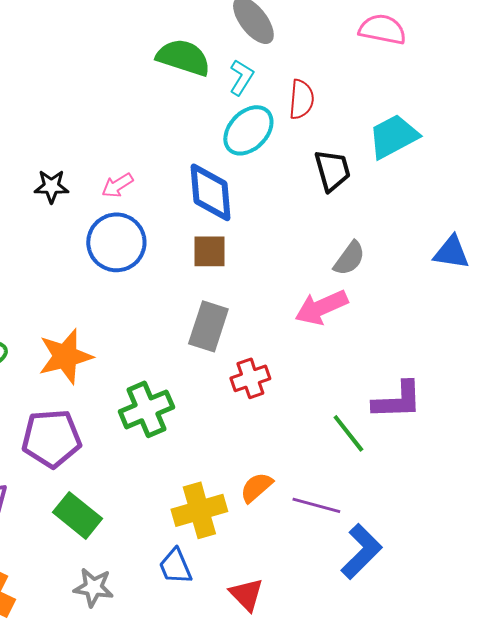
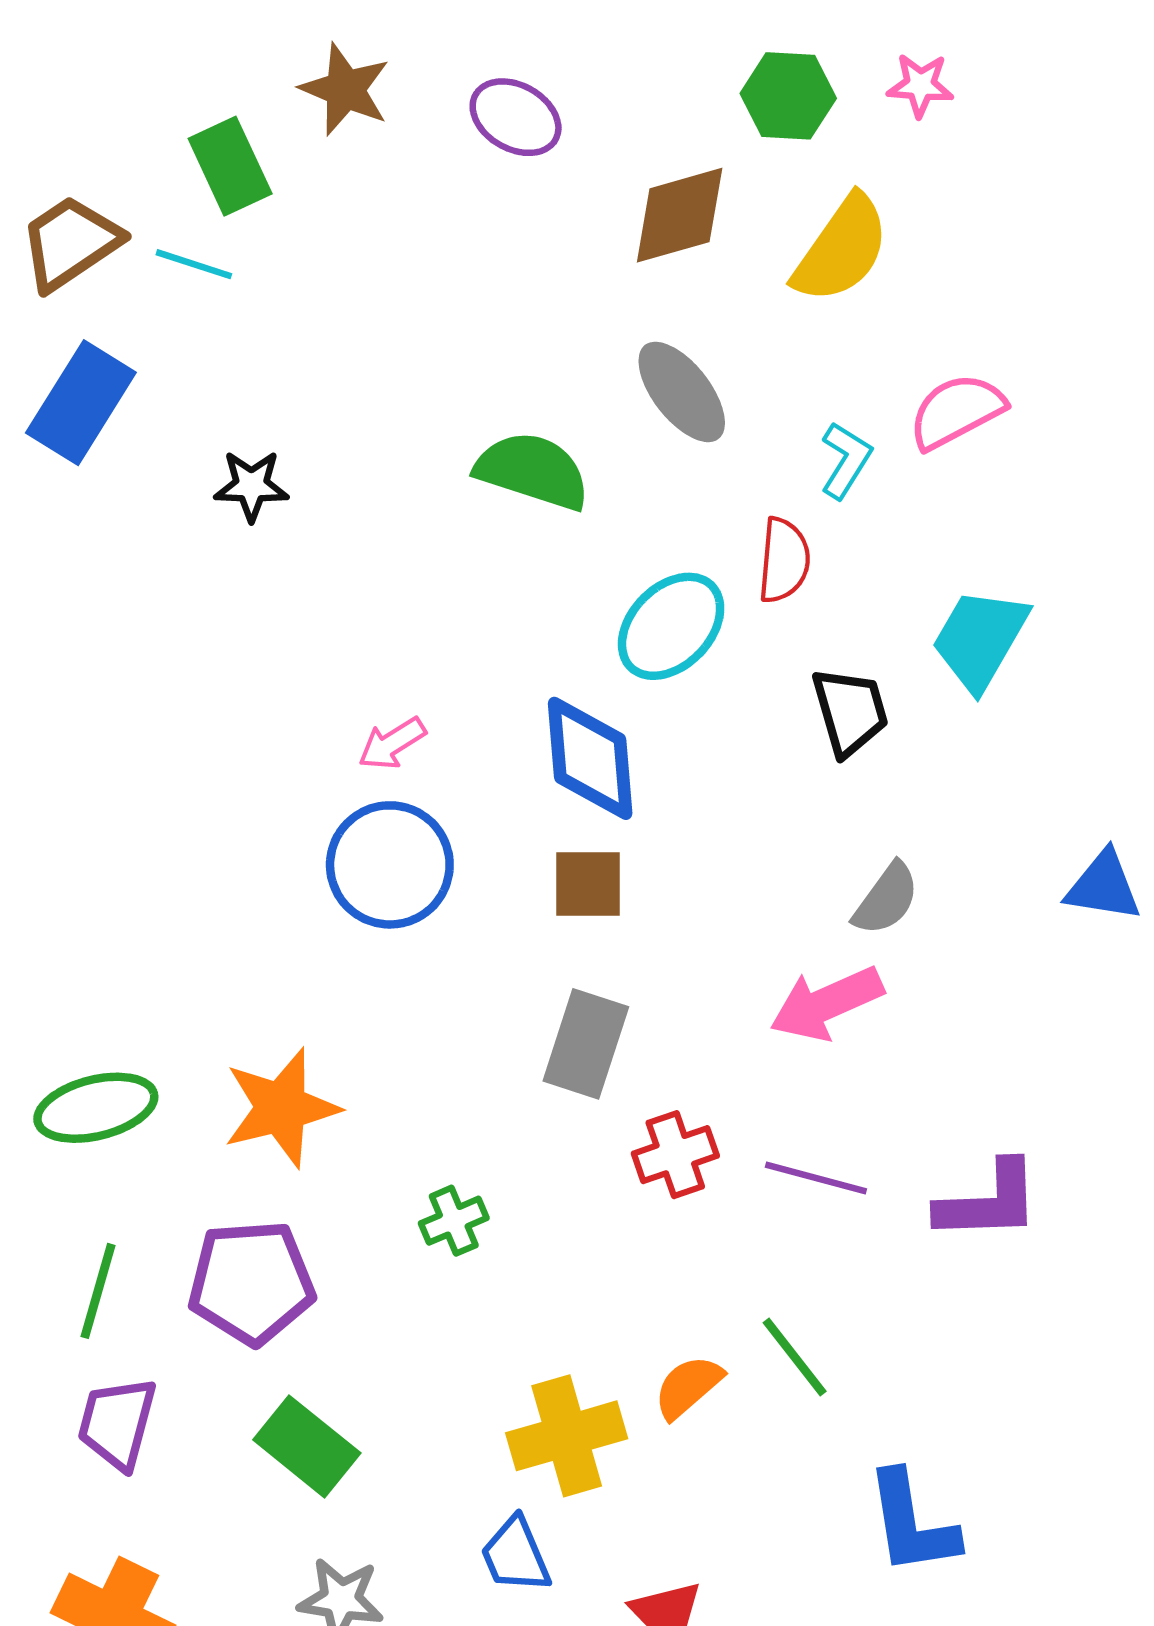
pink semicircle: (382, 29) -> (957, 411), turned -39
cyan L-shape: (241, 77) -> (846, 460), moved
cyan trapezoid: (393, 136) -> (980, 639), turned -32
black star: (51, 186) -> (251, 486), moved
green cross: (146, 409) -> (454, 1221), size x0.6
green line: (348, 433) -> (795, 1357), moved
purple line: (316, 505) -> (816, 1178), moved
blue L-shape: (361, 551) -> (912, 1523), turned 126

